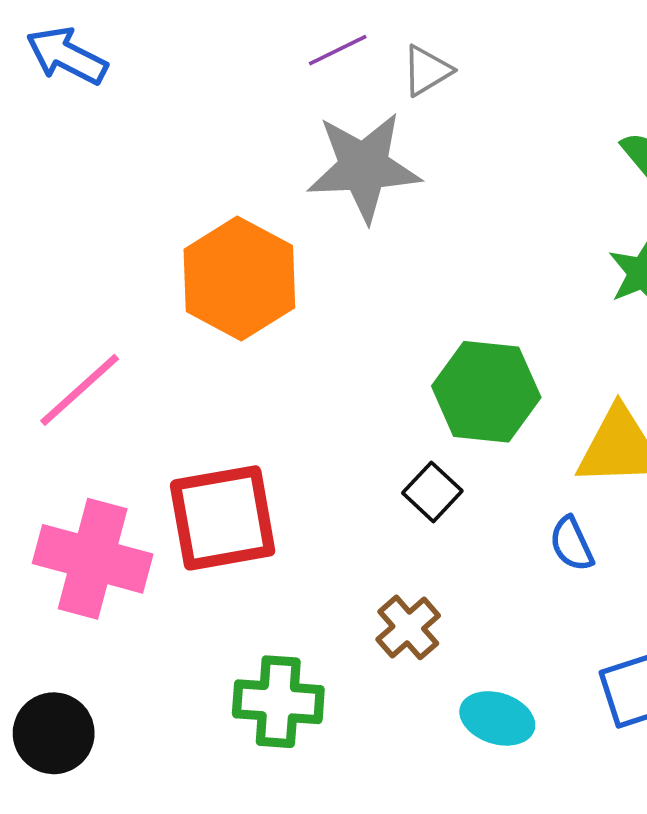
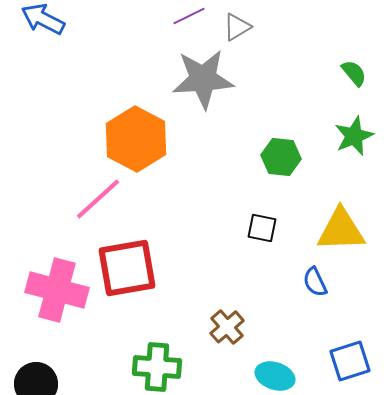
pink line: (80, 390) -> (98, 199), moved
green hexagon: (486, 392) -> (281, 157), moved, size x0.7
black square: (432, 492) -> (262, 228), moved, turned -32

